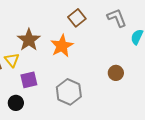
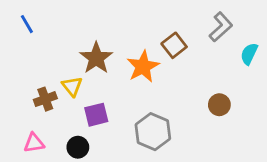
brown square: (77, 18) -> (174, 45), moved
gray L-shape: (117, 18) -> (221, 27), turned 70

